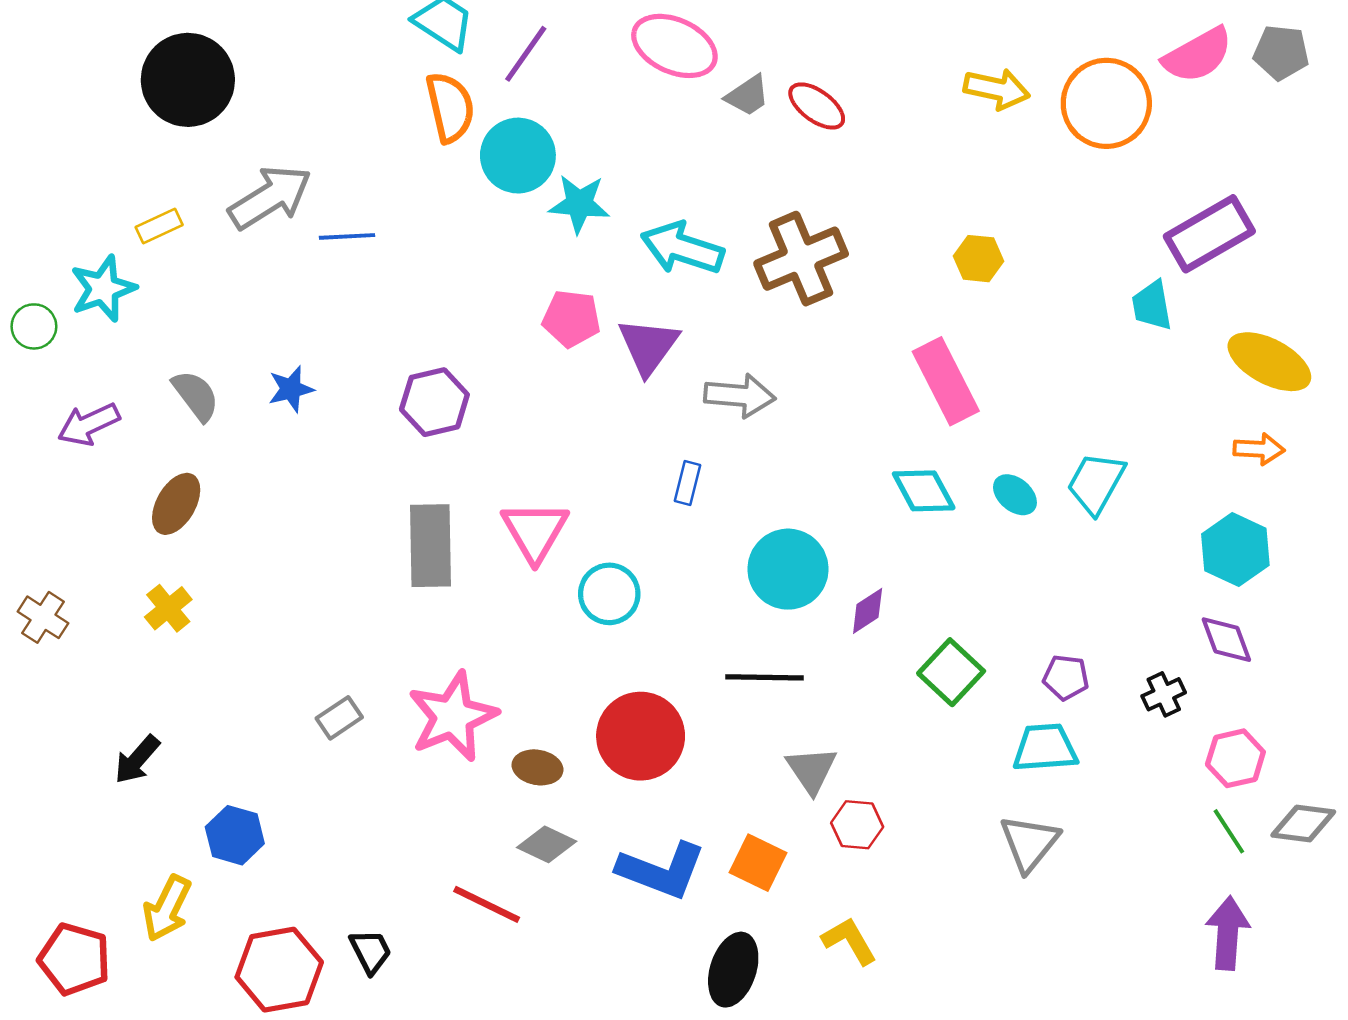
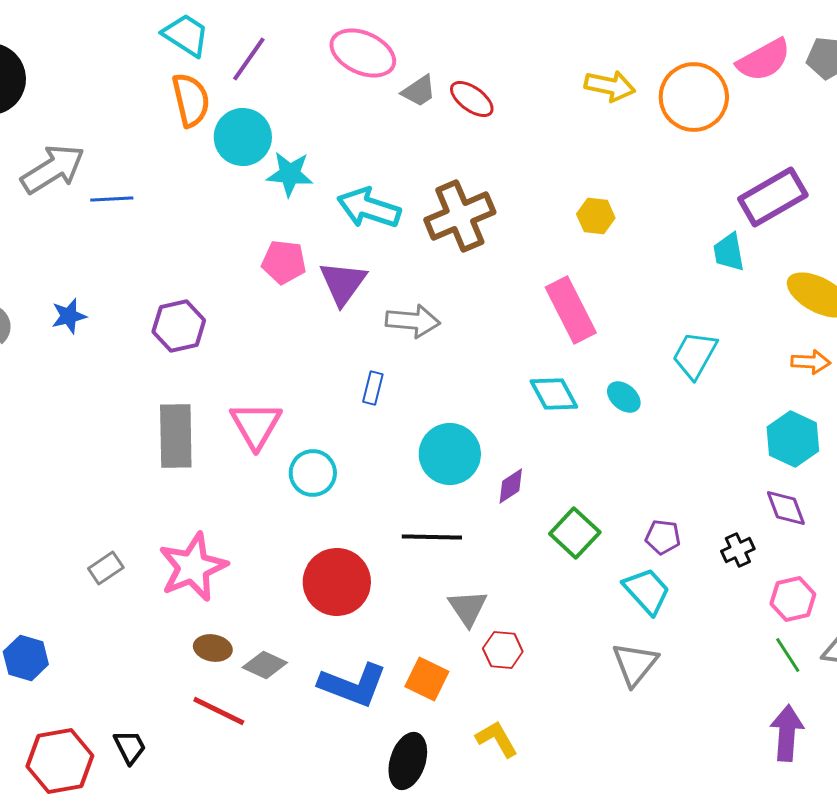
cyan trapezoid: (1096, 483) -> (695, 355), moved
cyan trapezoid: (1045, 748) -> (647, 591), turned 52
brown ellipse: (537, 767) -> (213, 648), moved

